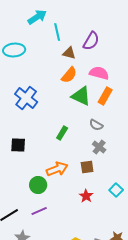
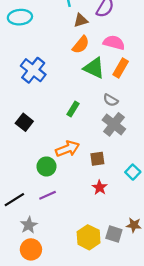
brown triangle: (69, 53) -> (81, 20), turned -32
black square: (18, 145) -> (24, 122), turned 35
gray cross: (99, 147) -> (114, 124), size x1.5
brown square: (87, 167) -> (97, 159), moved
red star: (86, 196) -> (100, 188), moved

